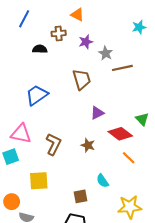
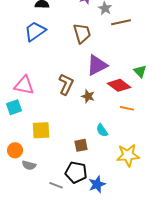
blue trapezoid: (37, 95) -> (35, 31), moved
purple triangle: (97, 113) -> (97, 65), size x1.6
brown L-shape: (53, 144) -> (66, 84), moved
orange line: (129, 158) -> (127, 108), turned -32

